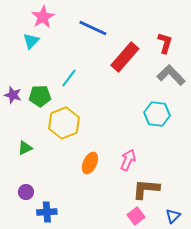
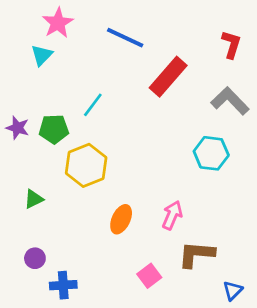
red L-shape: (165, 43) -> (231, 44), moved
pink square: (136, 216) -> (149, 276), moved

